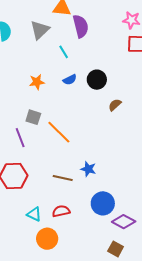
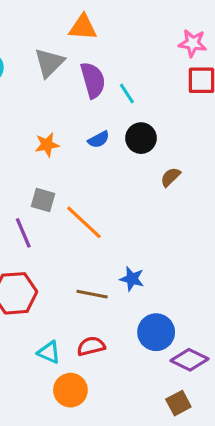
purple semicircle: (81, 26) -> (93, 80), moved
cyan line: (64, 52) -> (127, 93), moved
brown square: (116, 249) -> (178, 403), turned 35

